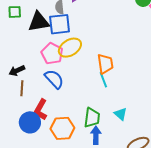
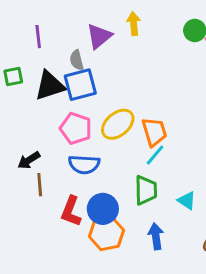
yellow ellipse: (70, 48) -> (118, 124), moved
blue semicircle: (54, 79) -> (84, 164), turned 145
cyan line: (103, 80) -> (155, 155), turned 70
green trapezoid: (92, 118) -> (146, 190), moved
blue circle: (30, 122) -> (103, 209), moved

